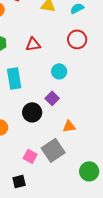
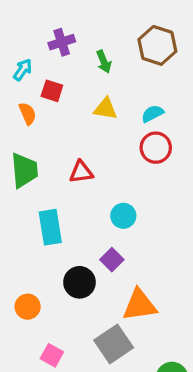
red circle: (77, 39) -> (156, 148), moved
orange triangle: (69, 126) -> (140, 305), size x1.6
pink square: (30, 156) -> (52, 355), moved

